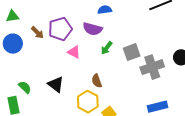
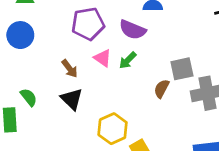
brown arrow: (37, 33) -> (70, 69), moved
green arrow: (107, 48) -> (128, 60), moved
brown semicircle: (97, 81) -> (162, 89), moved, turned 40

